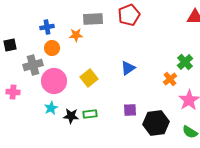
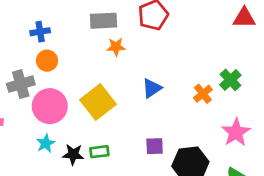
orange star: (76, 35) -> (116, 47), moved
yellow square: (89, 78) -> (98, 102), size x1.4
orange cross: (170, 79) -> (203, 94), moved

